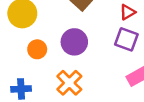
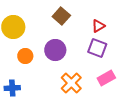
orange cross: (69, 83) -> (71, 83), moved

